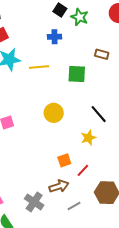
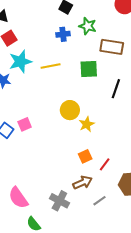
green star: (80, 17) -> (88, 26), moved
brown rectangle: (102, 54) -> (112, 47), size x1.6
black line: (99, 114) -> (116, 89), moved, turned 66
yellow star: (88, 138) -> (87, 124), moved

